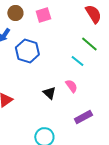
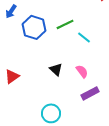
green line: (89, 44) -> (65, 24), moved, turned -66
pink semicircle: (71, 86) -> (82, 71), moved

